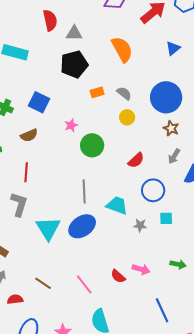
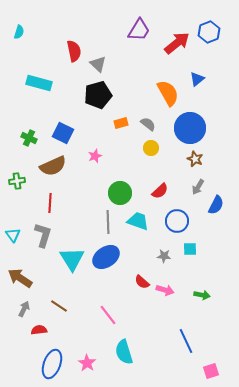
gray triangle: (74, 33) -> (98, 64), turned 42
orange semicircle: (122, 49) -> (168, 93), moved
brown semicircle: (29, 135) -> (53, 166), size x1.5
green circle: (92, 145) -> (120, 193), moved
cyan trapezoid: (117, 205) -> (138, 221), moved
pink arrow: (141, 269) -> (165, 290), moved
red semicircle: (118, 276) -> (142, 282), moved
brown line: (43, 283) -> (59, 306), moved

